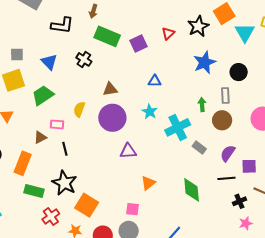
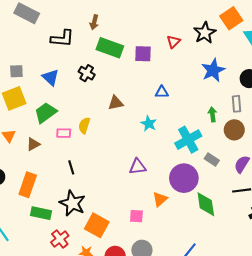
purple square: (138, 44) -> (143, 54), turned 30
cyan star: (150, 112) -> (149, 124), moved
purple circle: (112, 118) -> (184, 178), moved
pink rectangle: (57, 124) -> (64, 133), moved
brown triangle: (40, 137) -> (33, 144), moved
pink square: (132, 209) -> (136, 216), moved

